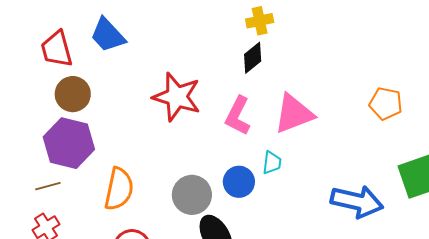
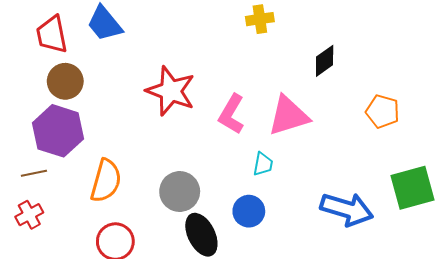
black diamond: (253, 58) -> (325, 61), moved
blue circle: (239, 182) -> (249, 211), moved

